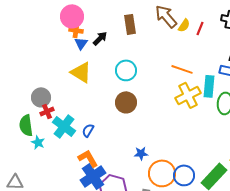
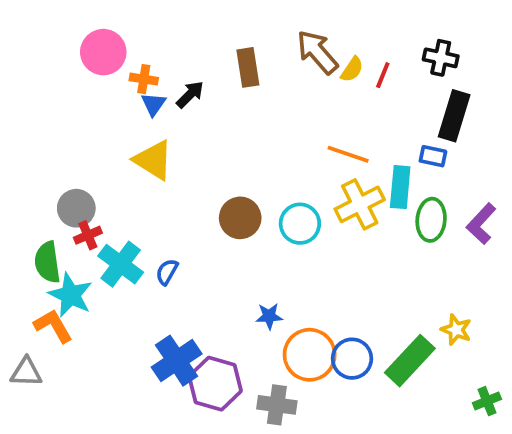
pink circle: (72, 16) -> (103, 52), moved
cyan circle: (126, 70) -> (300, 224), moved
cyan star: (38, 142) -> (71, 295), size x1.6
orange L-shape: (88, 158) -> (53, 326), moved

